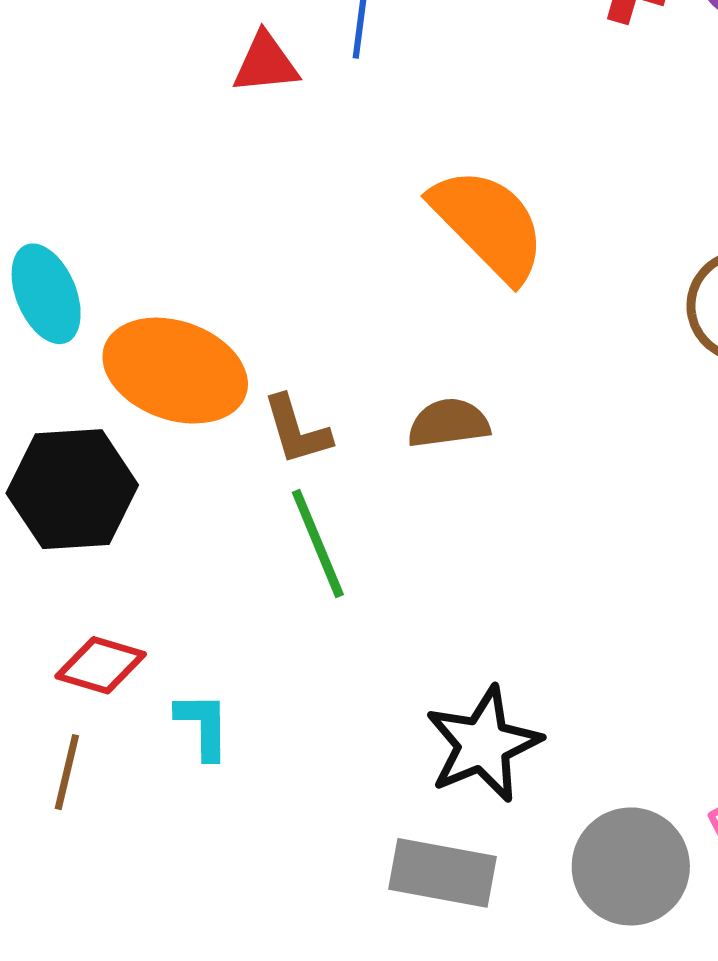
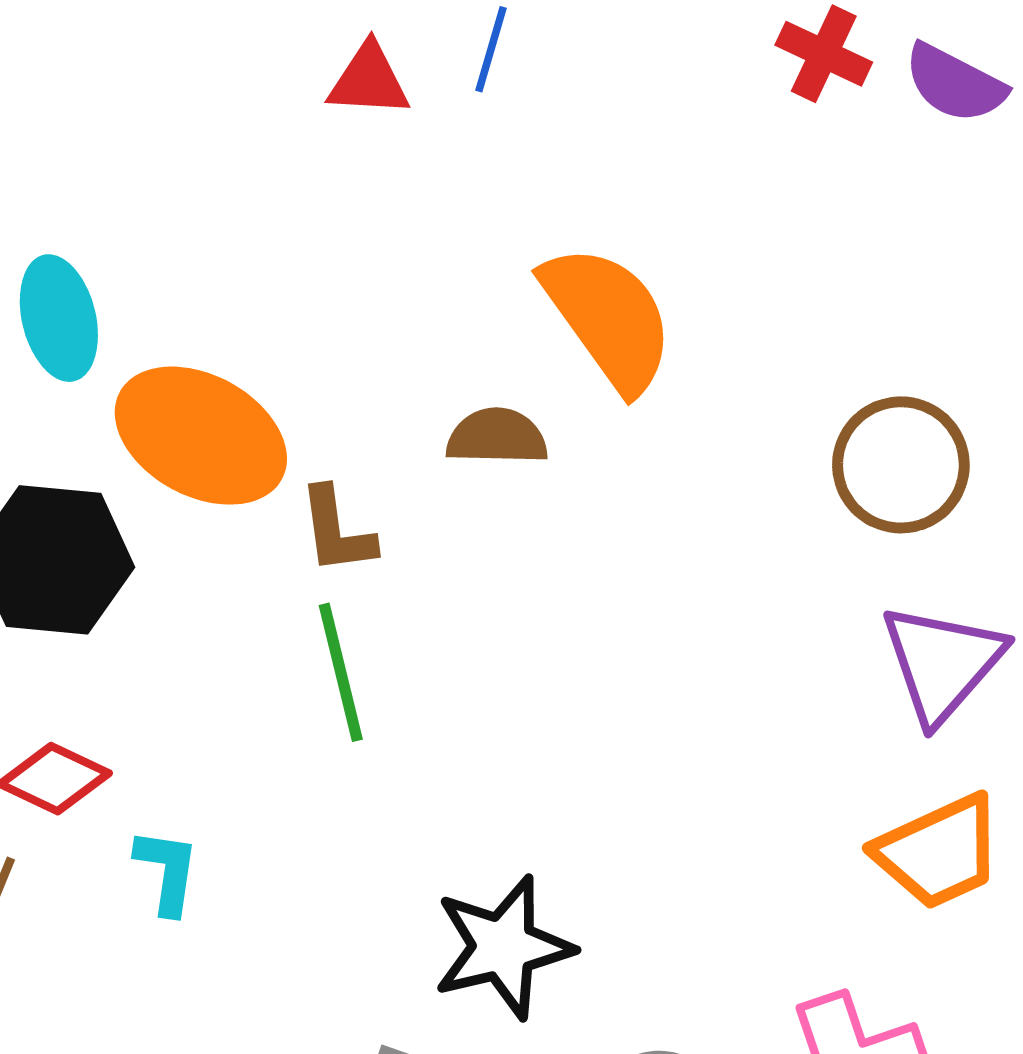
brown semicircle: (449, 423) -> (497, 437), moved

